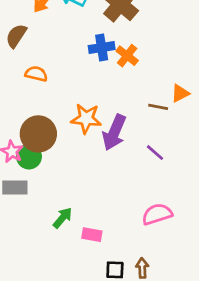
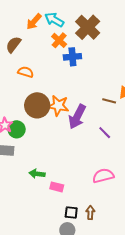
orange cross: (127, 56) -> (59, 40), moved
brown circle: (38, 134) -> (37, 105), moved
green arrow: (62, 218) -> (37, 174), turned -126

